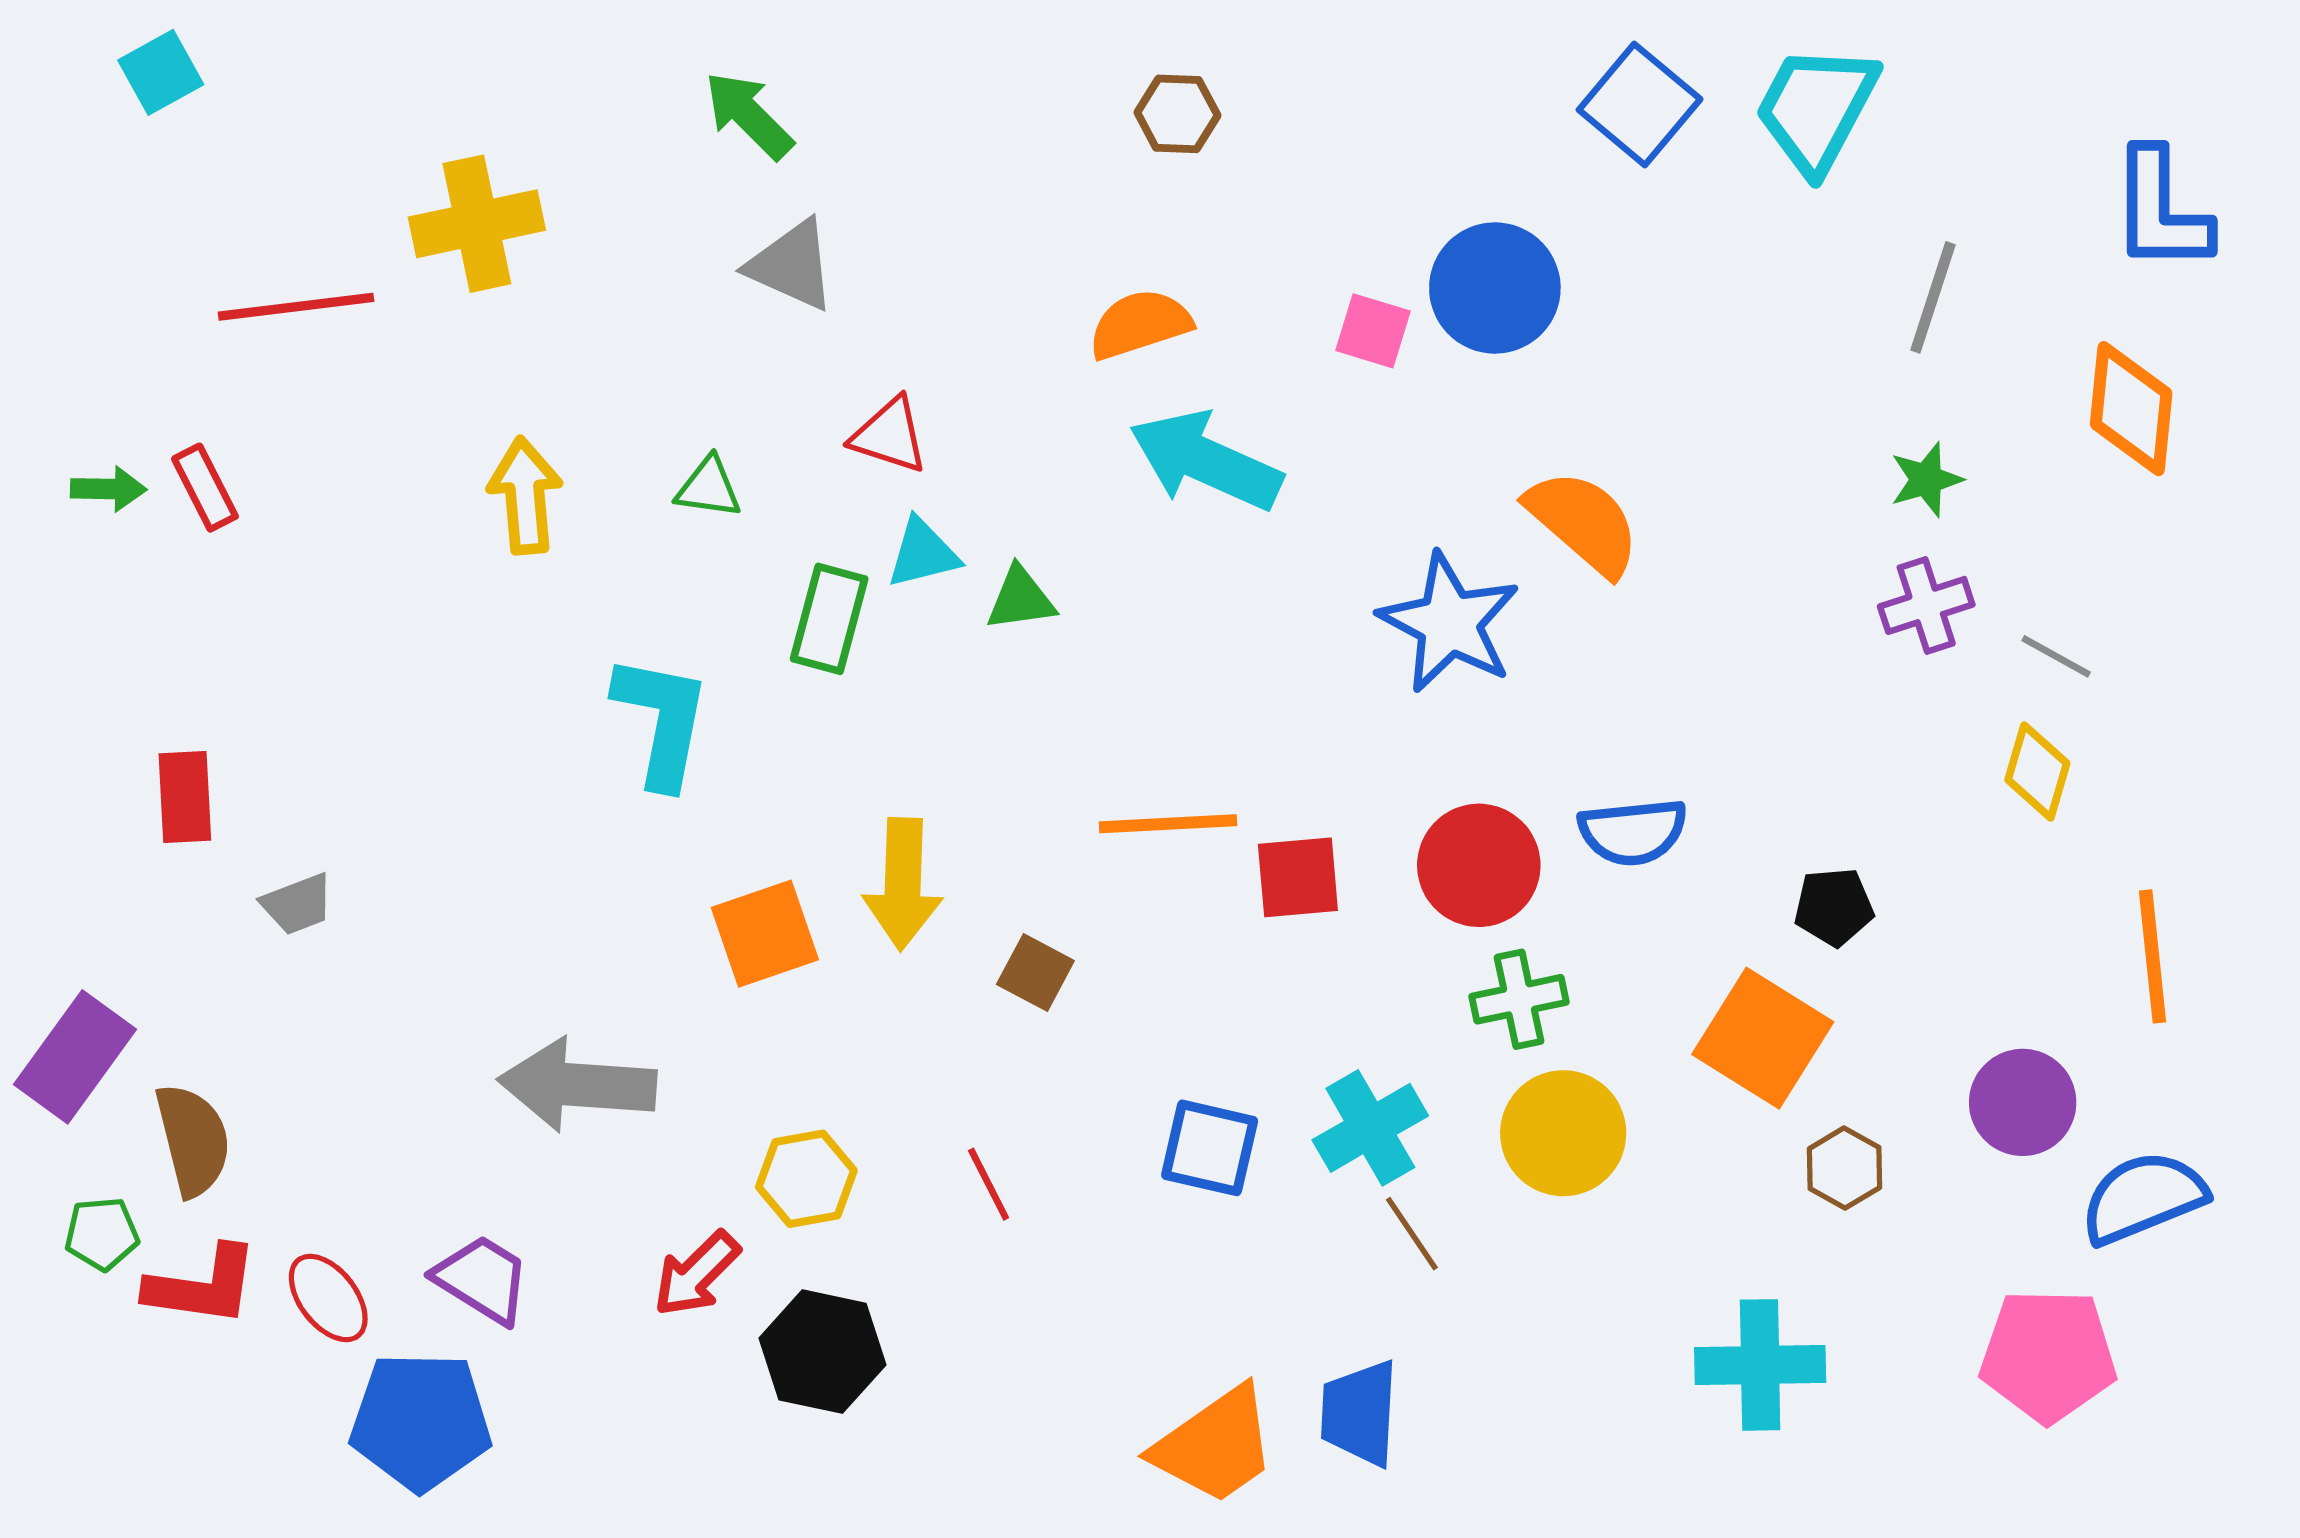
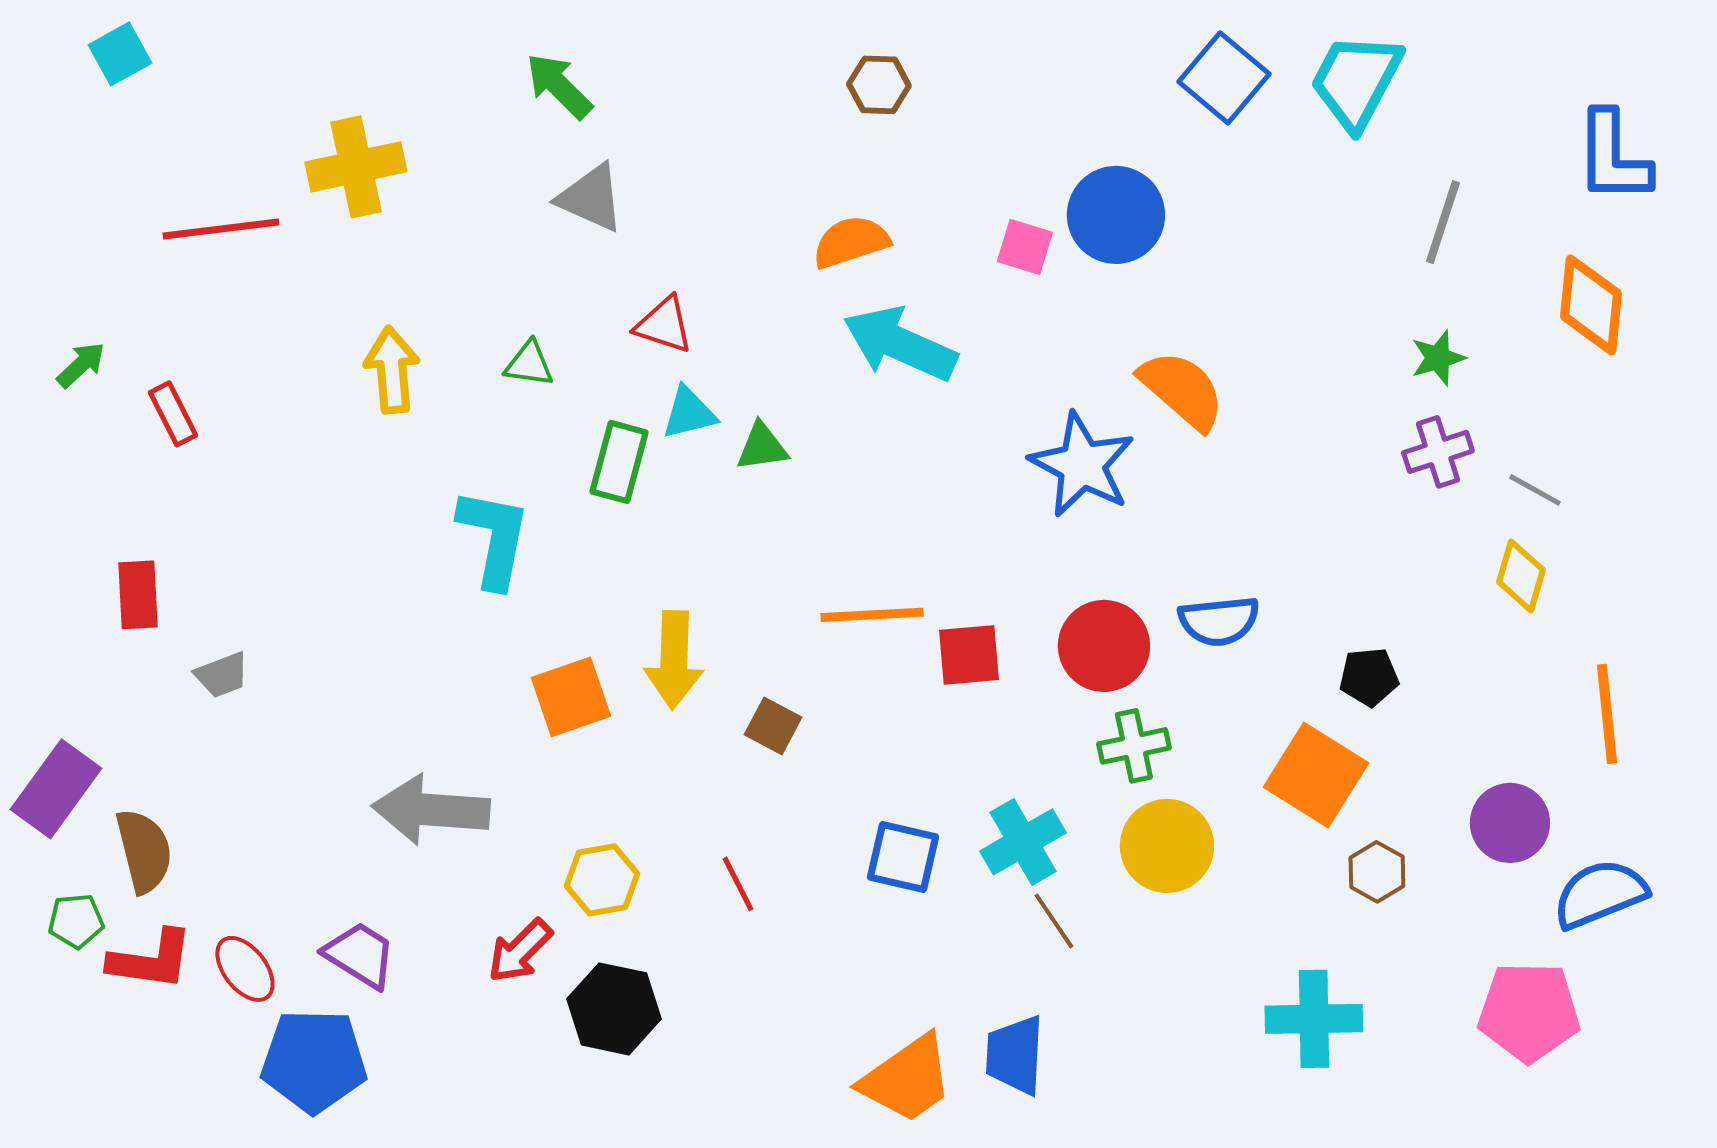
red rectangle: (205, 488) -> (173, 414), moved
green arrow: (108, 489) -> (81, 365), turned -44

